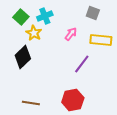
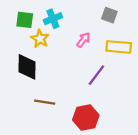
green square: (21, 17) -> (25, 20), turned -35
black diamond: (23, 57) -> (27, 67), turned -45
brown line: (31, 103) -> (45, 102), moved

